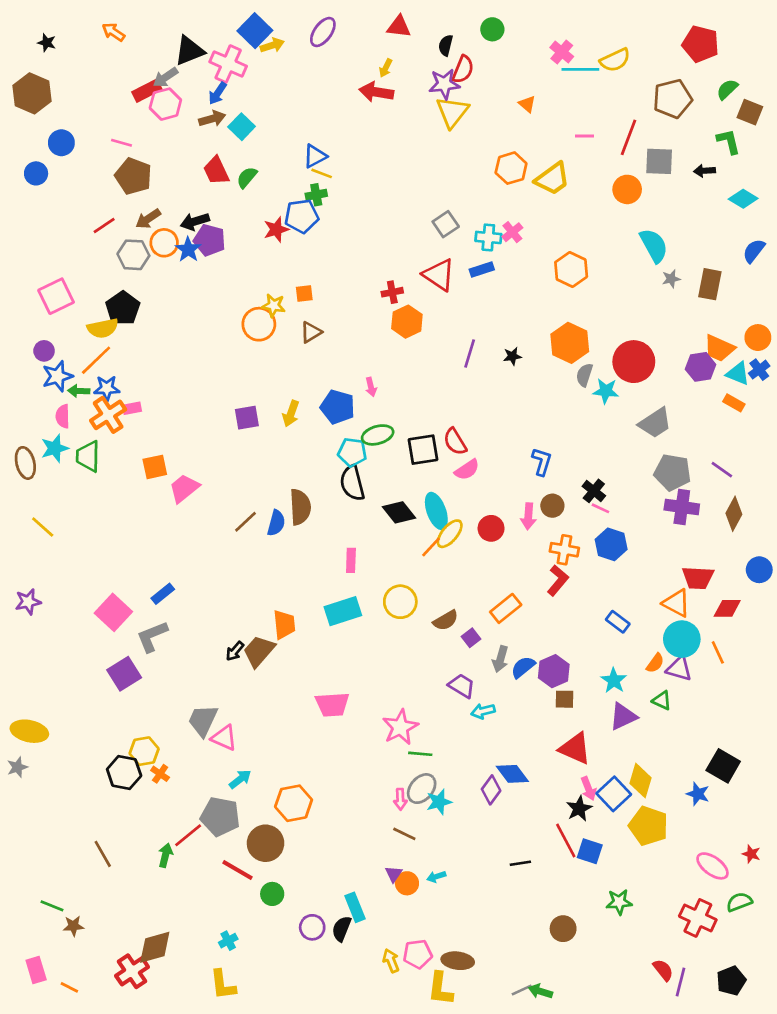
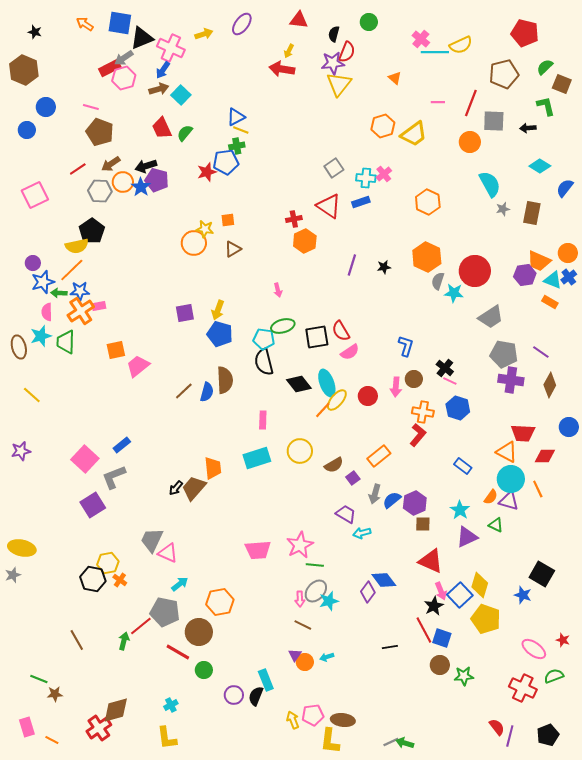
blue square: (255, 31) -> (120, 23), moved, turned -35
cyan diamond: (743, 199) -> (540, 166), moved
pink square: (56, 296) -> (35, 195), moved
blue pentagon: (338, 407) -> (220, 334), moved
pink trapezoid: (332, 704) -> (258, 550), moved
brown circle: (563, 929) -> (440, 665), moved

